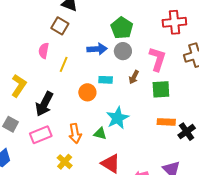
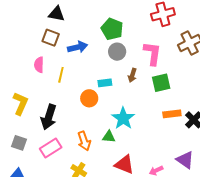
blue arrow: (97, 49) -> (78, 47), moved

